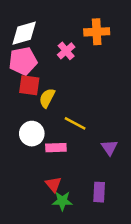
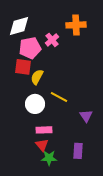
pink pentagon: (23, 61) -> (30, 48), moved
white circle: (32, 134) -> (35, 104), moved
pink rectangle: (56, 148) -> (44, 130), moved

